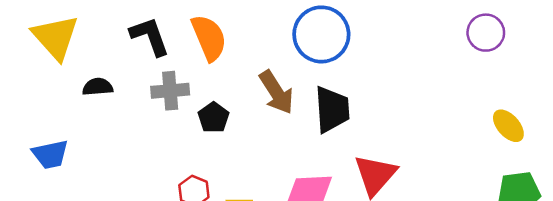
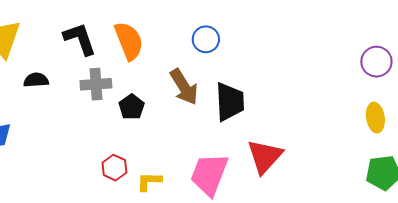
purple circle: (486, 33) -> (376, 62), moved
blue circle: (321, 34) -> (206, 39), moved, size x0.6
yellow ellipse: (508, 126) -> (375, 118), turned 32

